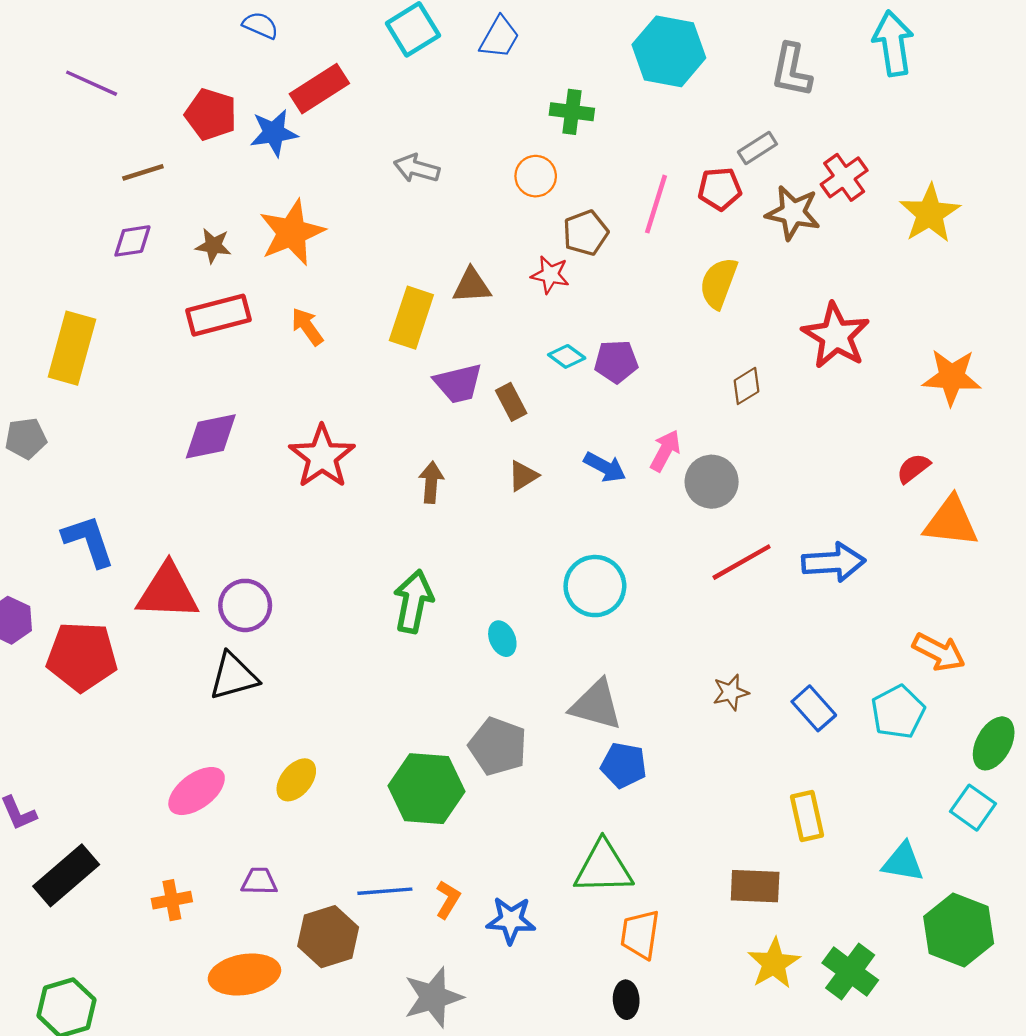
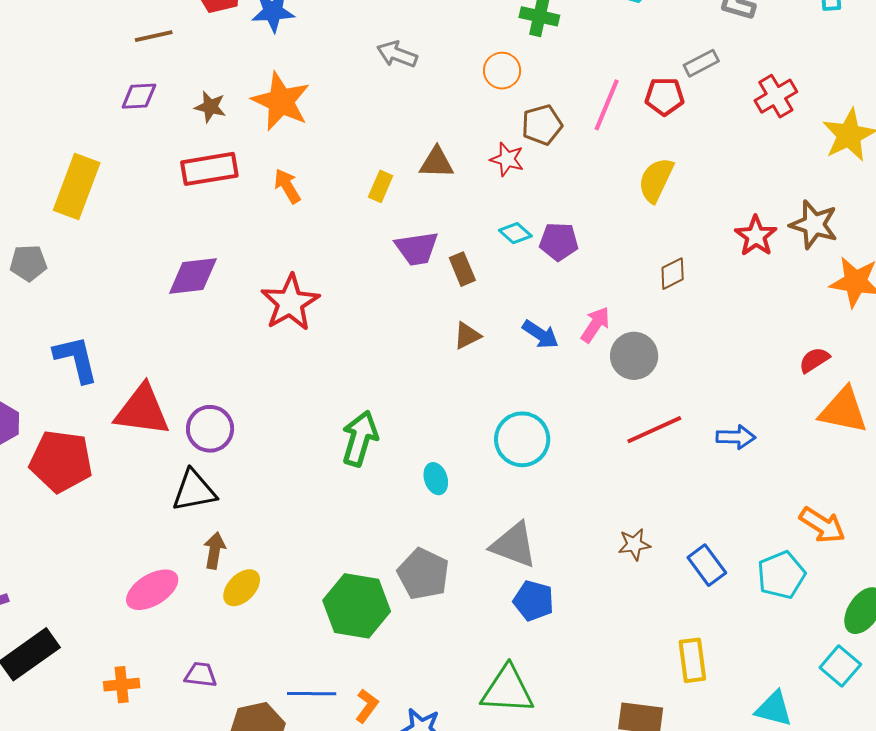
brown star: (793, 213) -> (814, 225), moved
orange star: (292, 233) -> (281, 101), turned -30
yellow rectangle: (411, 318) -> (381, 186), size x0.6
red star: (836, 336) -> (756, 236), size x0.7
brown arrow: (431, 482) -> (214, 550), moved
blue arrow: (834, 562) -> (736, 437), size x0.7

